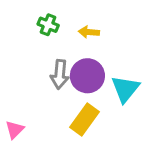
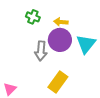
purple circle: (87, 76) -> (60, 40), moved
cyan triangle: (125, 89) -> (86, 44), moved

